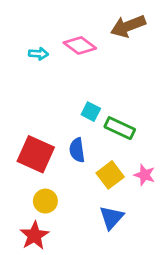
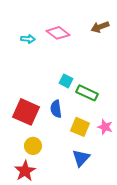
brown arrow: (128, 26) -> (100, 27), moved, size x0.7
yellow square: (110, 175) -> (80, 127), turned -30

